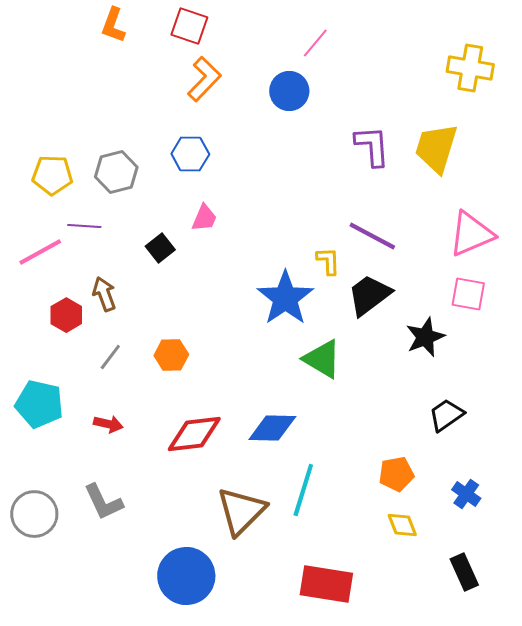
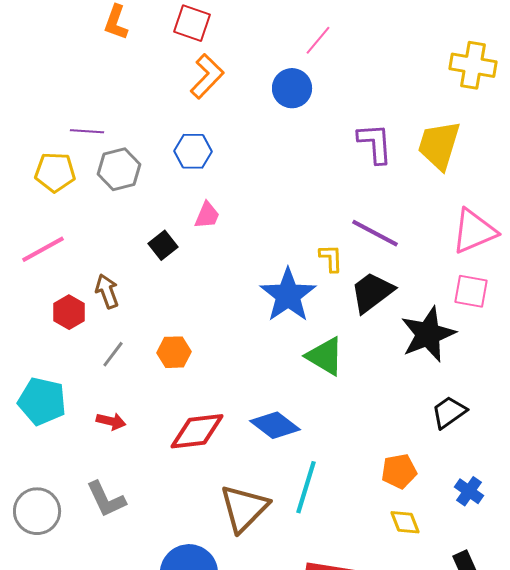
purple line: (84, 226) -> (87, 131), moved
black star: (425, 337) -> (428, 334), size x1.4
blue diamond: (272, 428) -> (275, 425), turned 36

